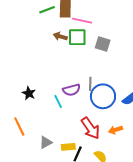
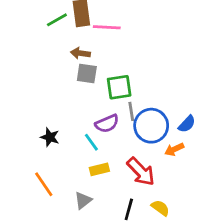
green square: (77, 37) -> (119, 87), moved
gray square: (103, 44) -> (87, 74), moved
orange arrow: (115, 130) -> (174, 149), moved
yellow rectangle: (68, 147) -> (99, 169), moved

